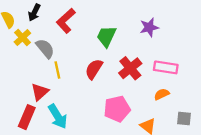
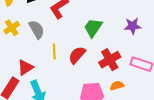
yellow cross: (22, 38) -> (12, 28), moved
yellow line: (57, 70) -> (54, 52), moved
orange semicircle: (162, 94) -> (117, 86), moved

